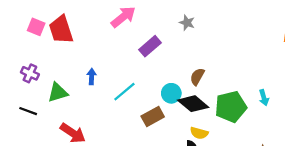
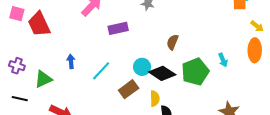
pink square: (36, 27) -> (17, 14), moved
purple rectangle: (150, 46) -> (118, 28), turned 36
brown semicircle: (197, 77) -> (172, 42), moved
yellow semicircle: (199, 133) -> (155, 99), moved, turned -98

